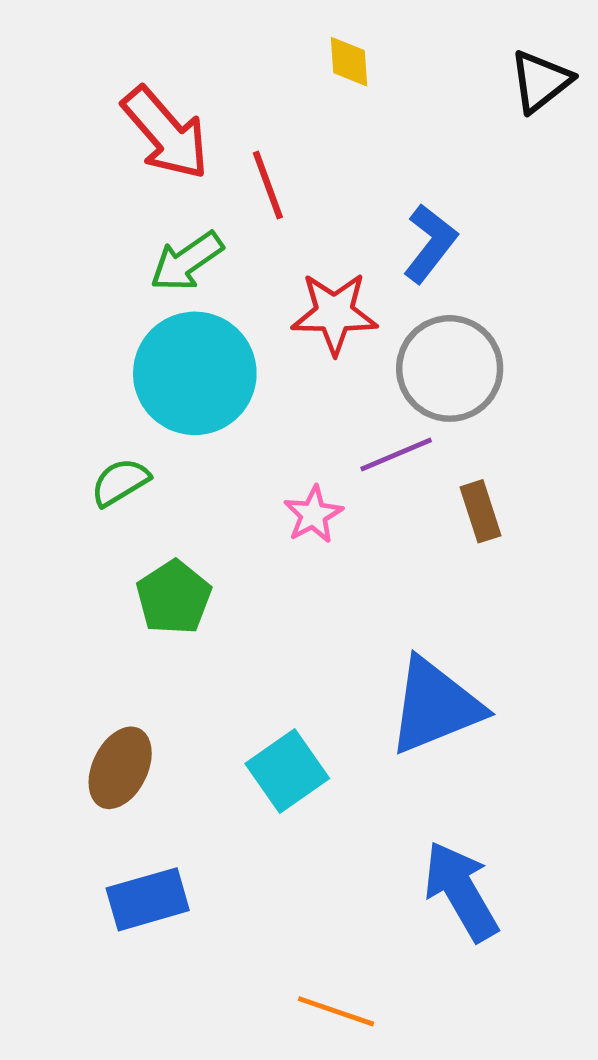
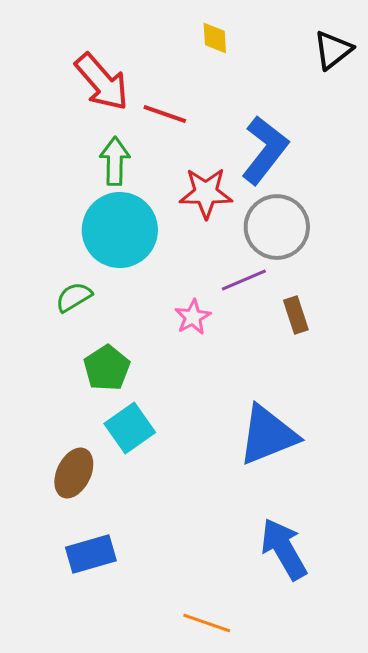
red line: (268, 185) -> (165, 114), turned -51
blue L-shape: (430, 243) -> (265, 150), size x1.4
green arrow: (187, 261) -> (115, 161), turned 126
cyan square: (287, 771) -> (130, 428), moved

